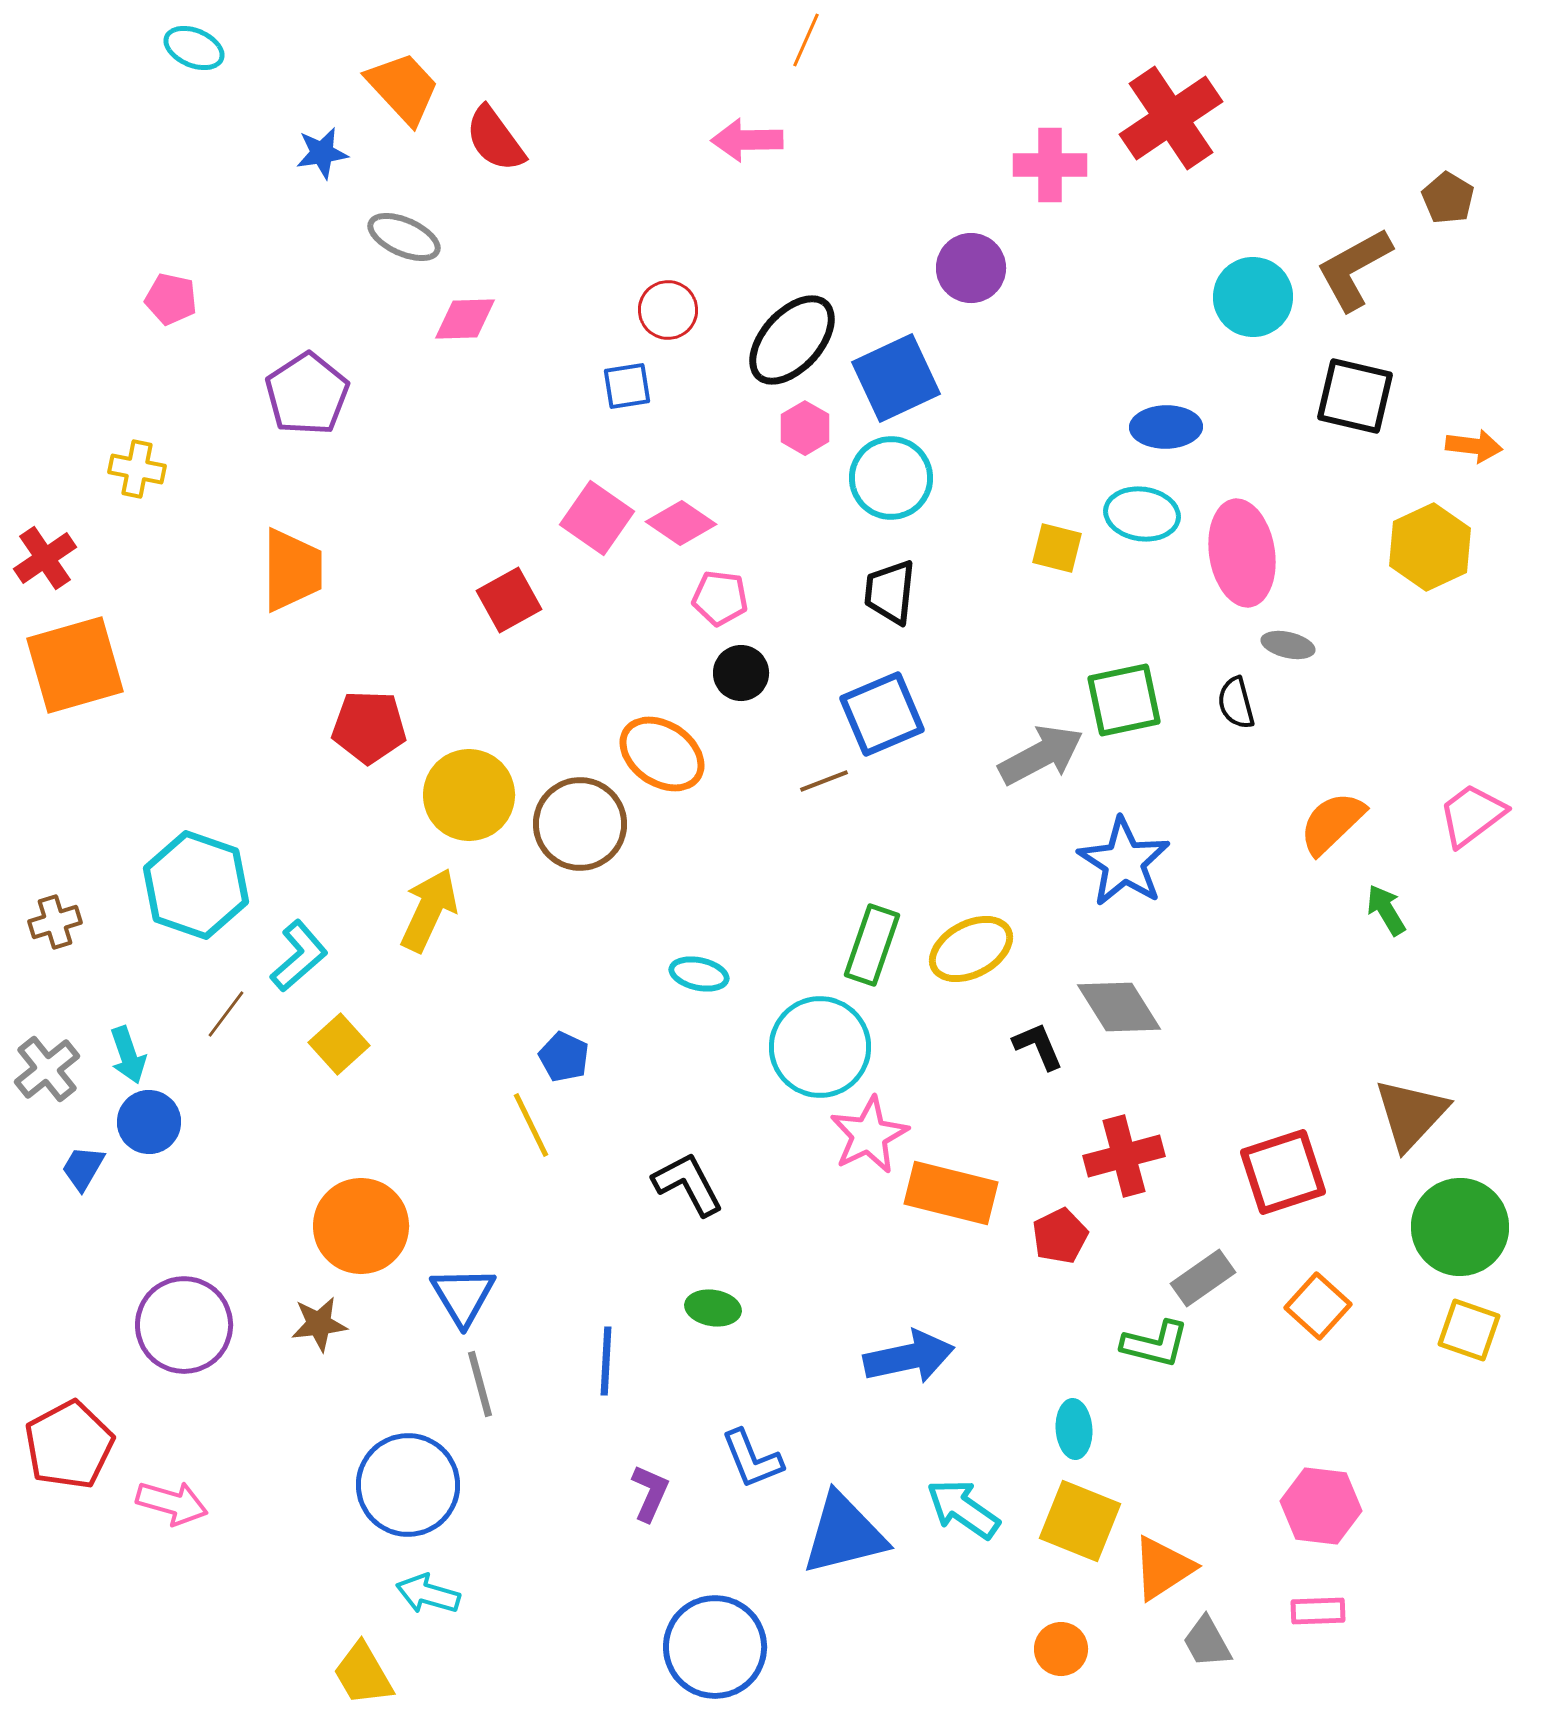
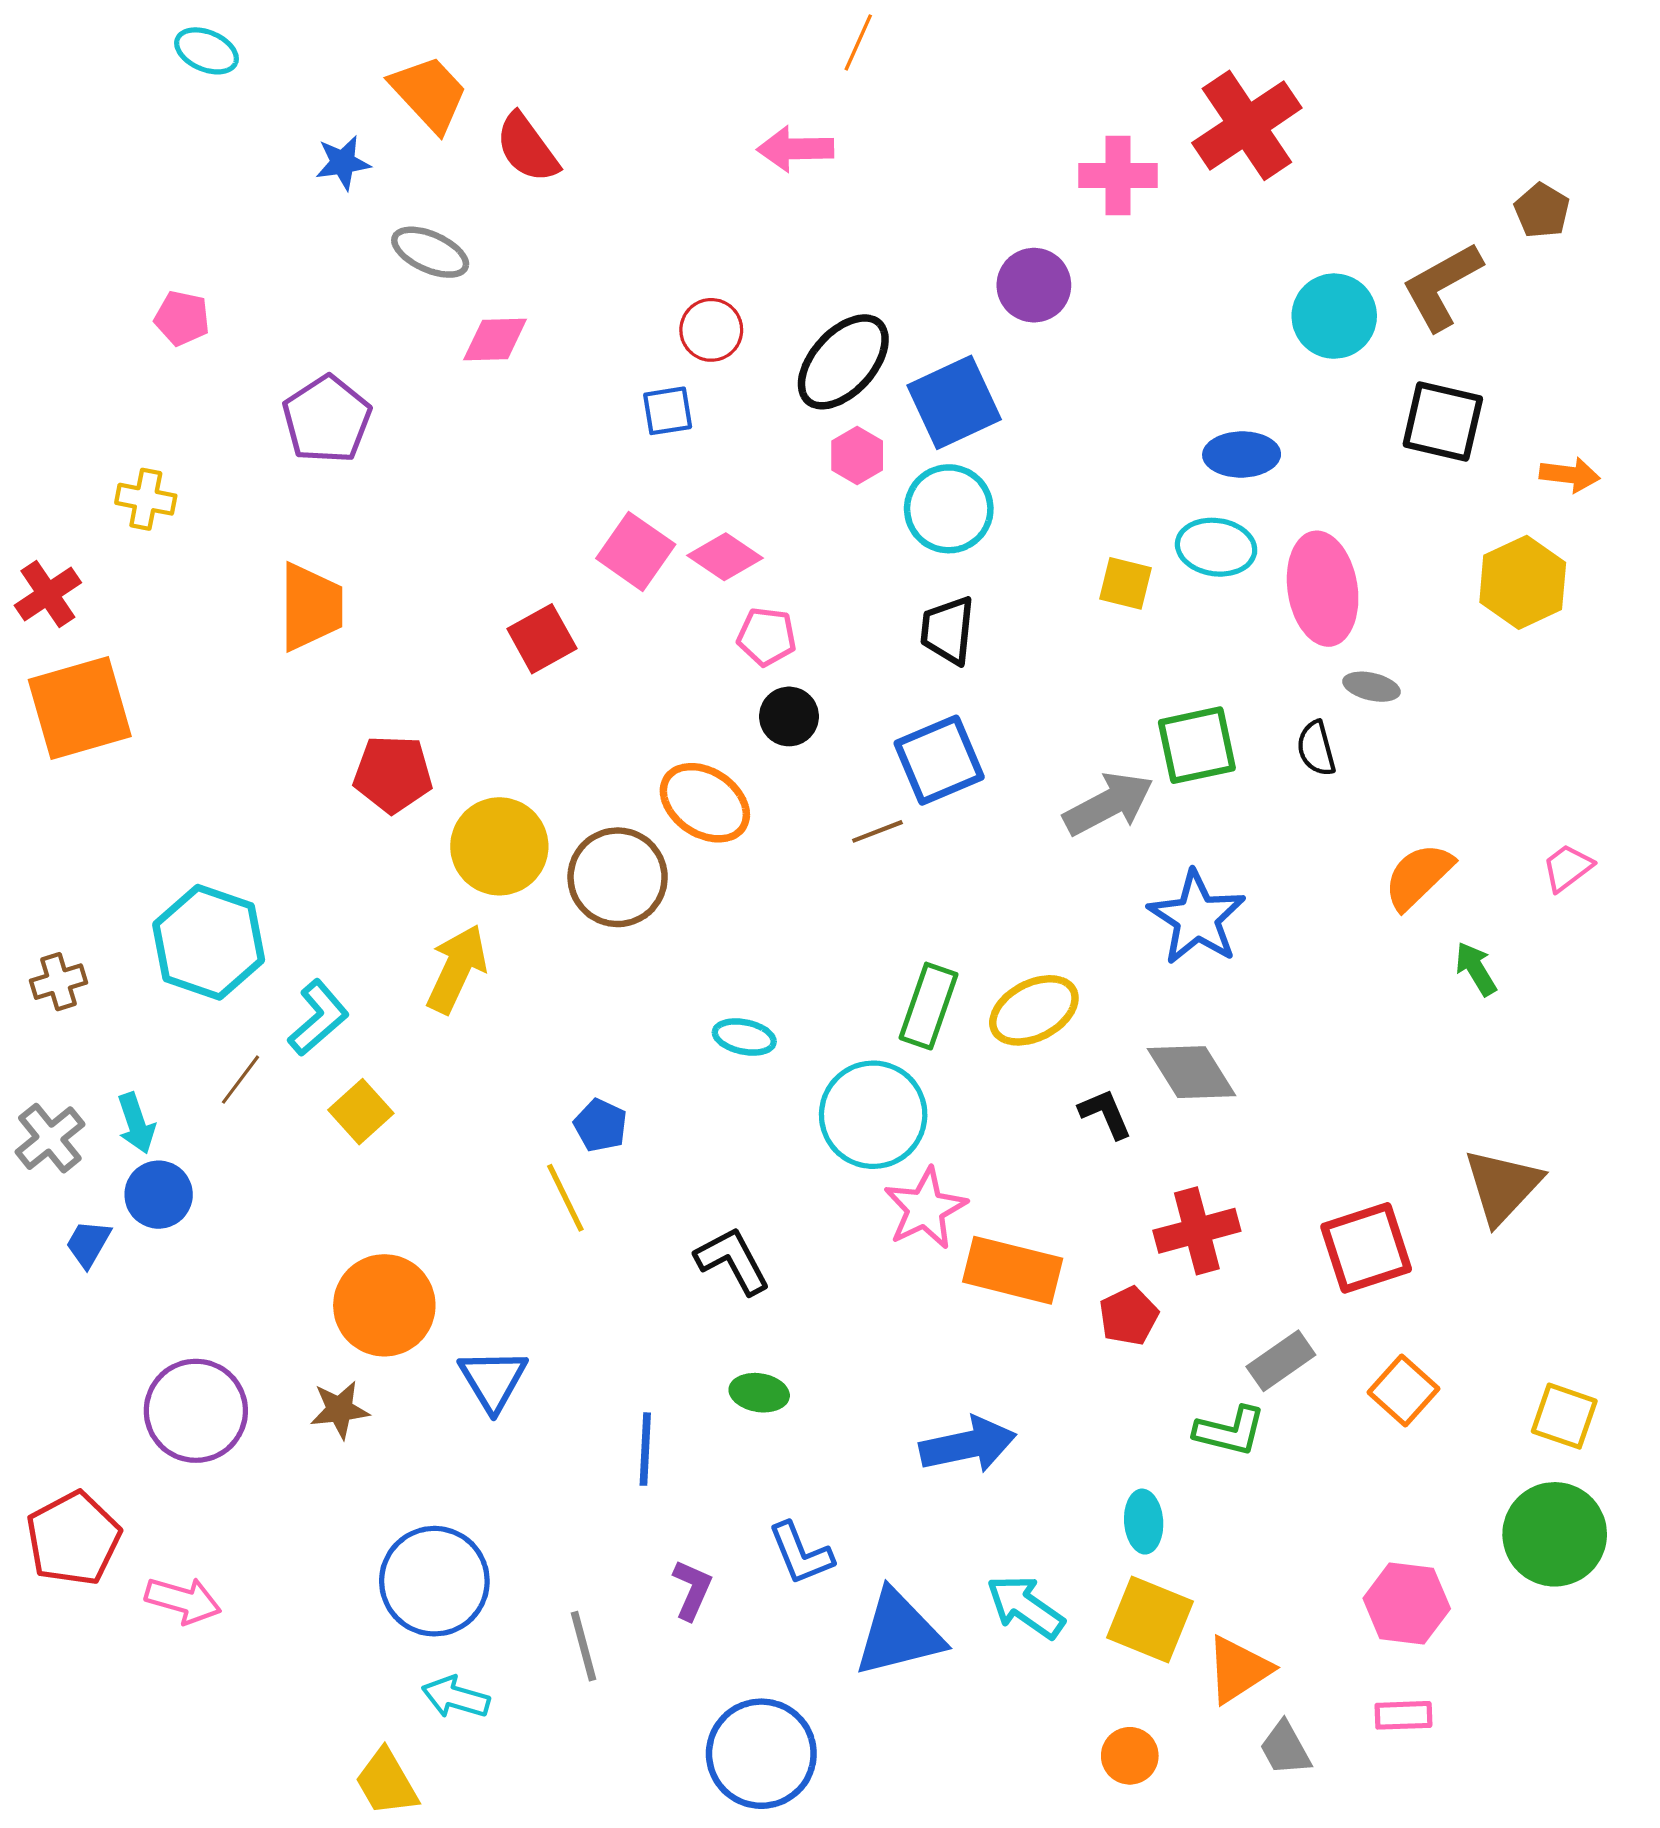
pink trapezoid: (1472, 815) -> (1567, 868), size x0.7
green circle: (1460, 1227) -> (1555, 1534), moved
gray line: (480, 1384) -> (583, 1646), moved

